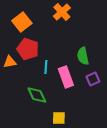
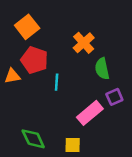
orange cross: (62, 12) -> (84, 43), moved
pink rectangle: (66, 77) -> (90, 113), moved, turned 70
green diamond: (37, 95) -> (33, 139), moved

